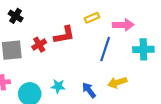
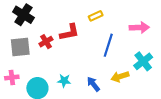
black cross: (16, 16) -> (23, 15), size x1.5
pink arrow: (123, 25) -> (139, 28), moved
cyan cross: (143, 49) -> (143, 61), moved, turned -36

